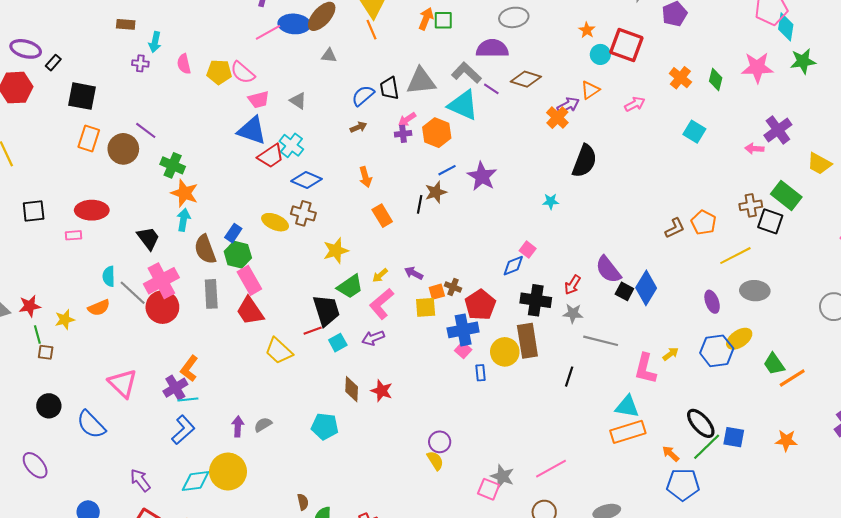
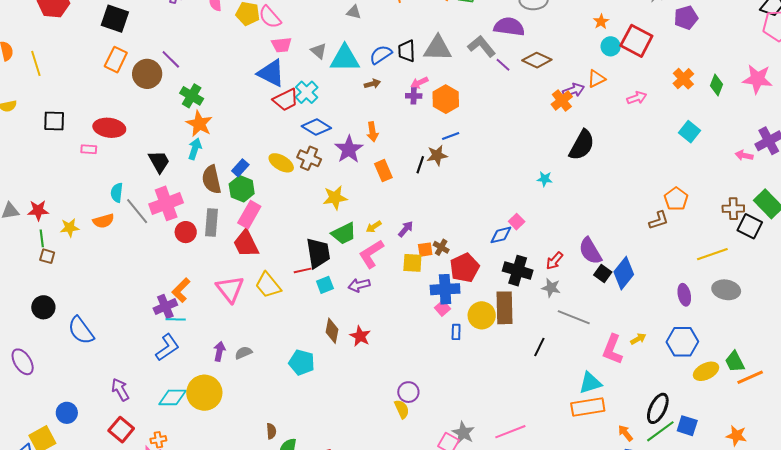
cyan triangle: (463, 105) -> (345, 58), moved, turned -32
purple star: (482, 176) -> (349, 149), moved
orange pentagon: (704, 222) -> (676, 199), moved
purple arrow: (414, 273) -> (406, 229), turned 96
pink rectangle: (249, 280) -> (249, 215), turned 52
red circle: (162, 307) -> (186, 232), moved, size x0.7
yellow ellipse: (739, 339) -> (706, 371), moved
pink triangle: (123, 383) -> (230, 289), moved
cyan triangle: (627, 407) -> (590, 383), turned -35
black ellipse: (701, 423) -> (658, 408), turned 60

